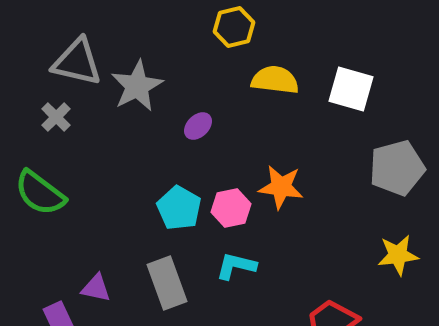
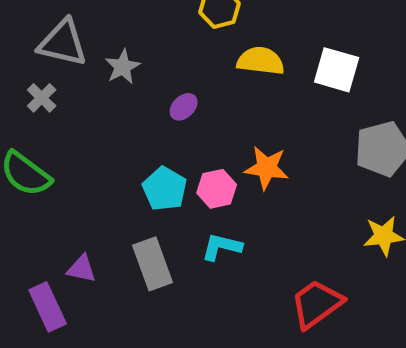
gray star: (137, 86) -> (123, 67), size x0.7

